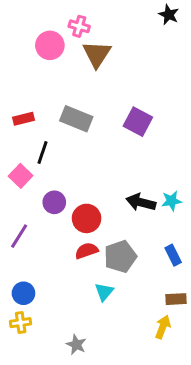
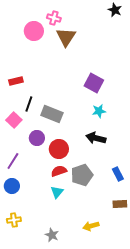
gray rectangle: (76, 119) -> (52, 114), moved
cyan star: (172, 201) -> (99, 111), moved
cyan triangle: (104, 292) -> (57, 192), moved
blue circle: (23, 293) -> (12, 186), moved
yellow arrow: (163, 327) -> (91, 226), moved, turned -126

